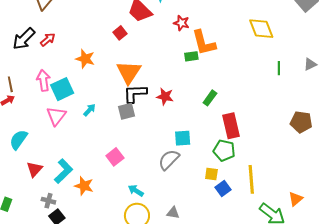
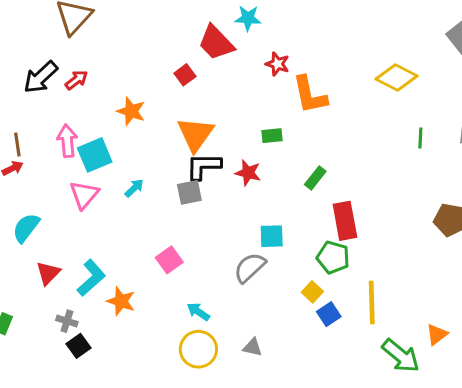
yellow diamond: (261, 29) -> (397, 78), turned -44
green rectangle: (191, 56) -> (272, 136), moved
yellow square: (211, 174) -> (312, 292), turned 32

